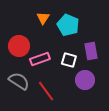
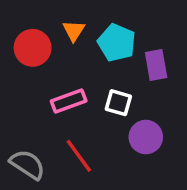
red circle: (19, 46) -> (33, 48), moved
purple rectangle: (91, 51) -> (156, 65), moved
gray semicircle: (19, 81) -> (27, 164), moved

